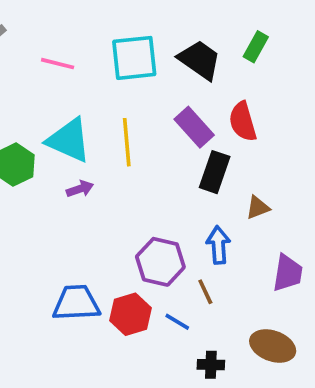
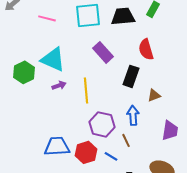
black trapezoid: (200, 60) -> (123, 16), turned -40
purple rectangle: (194, 127) -> (103, 52), moved
yellow line: (127, 142) -> (86, 90), moved

